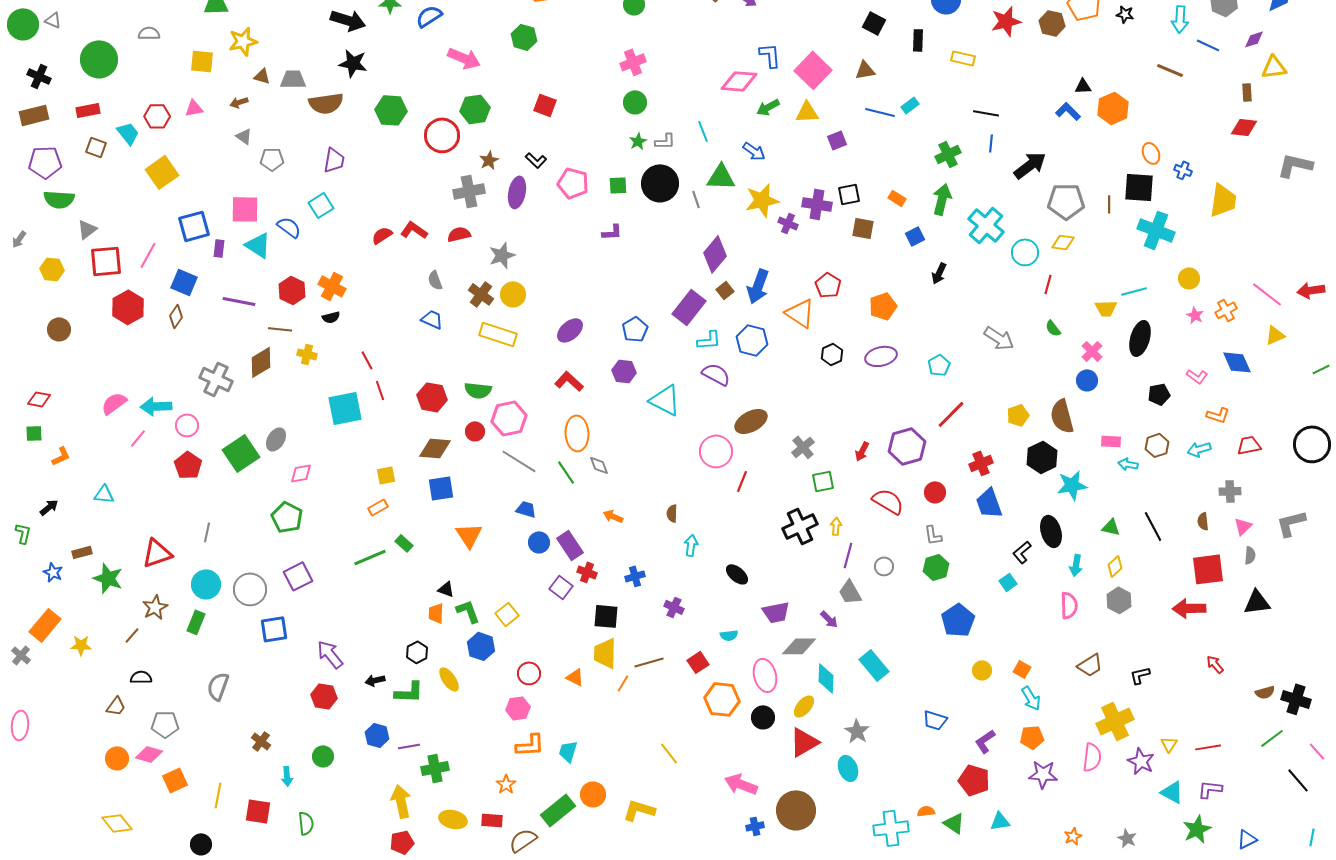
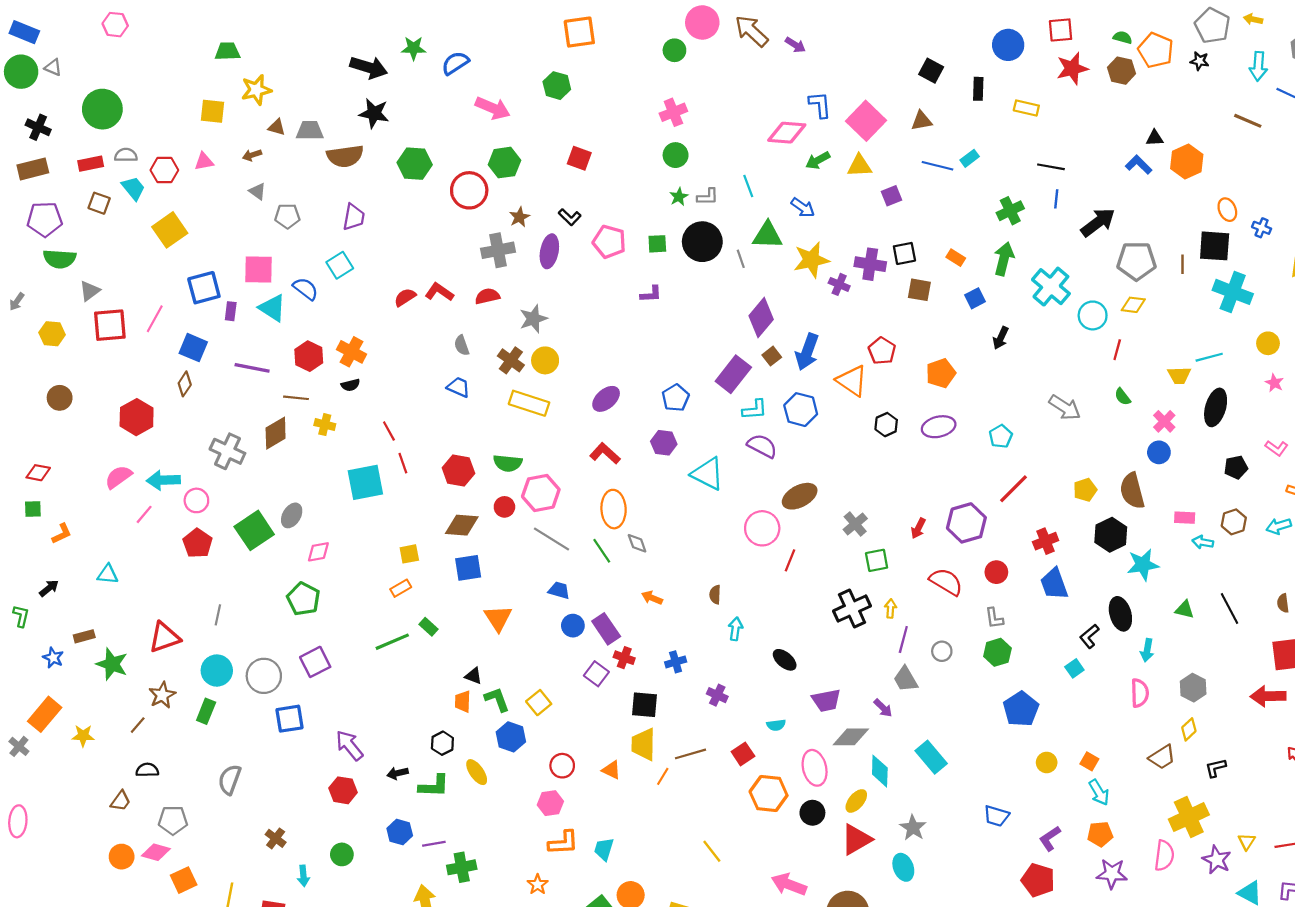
gray semicircle: (149, 33) -> (126, 155), moved
red hexagon: (128, 307) -> (137, 417), moved
yellow diamond: (1115, 566) -> (1189, 729), moved

